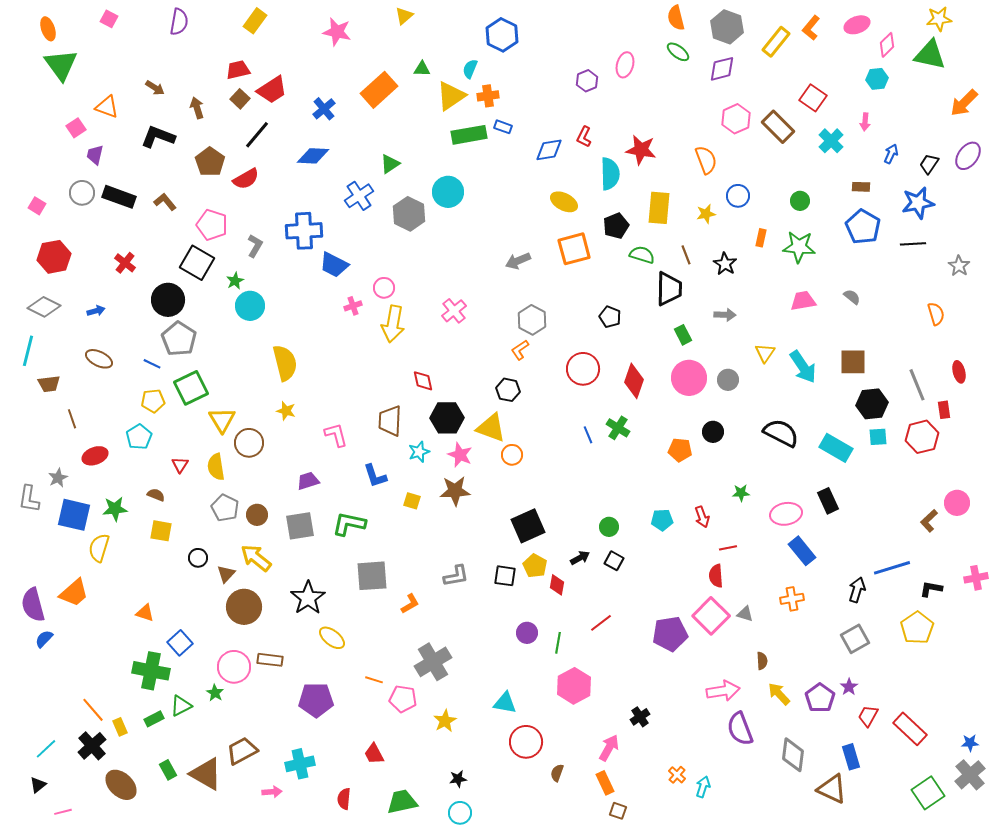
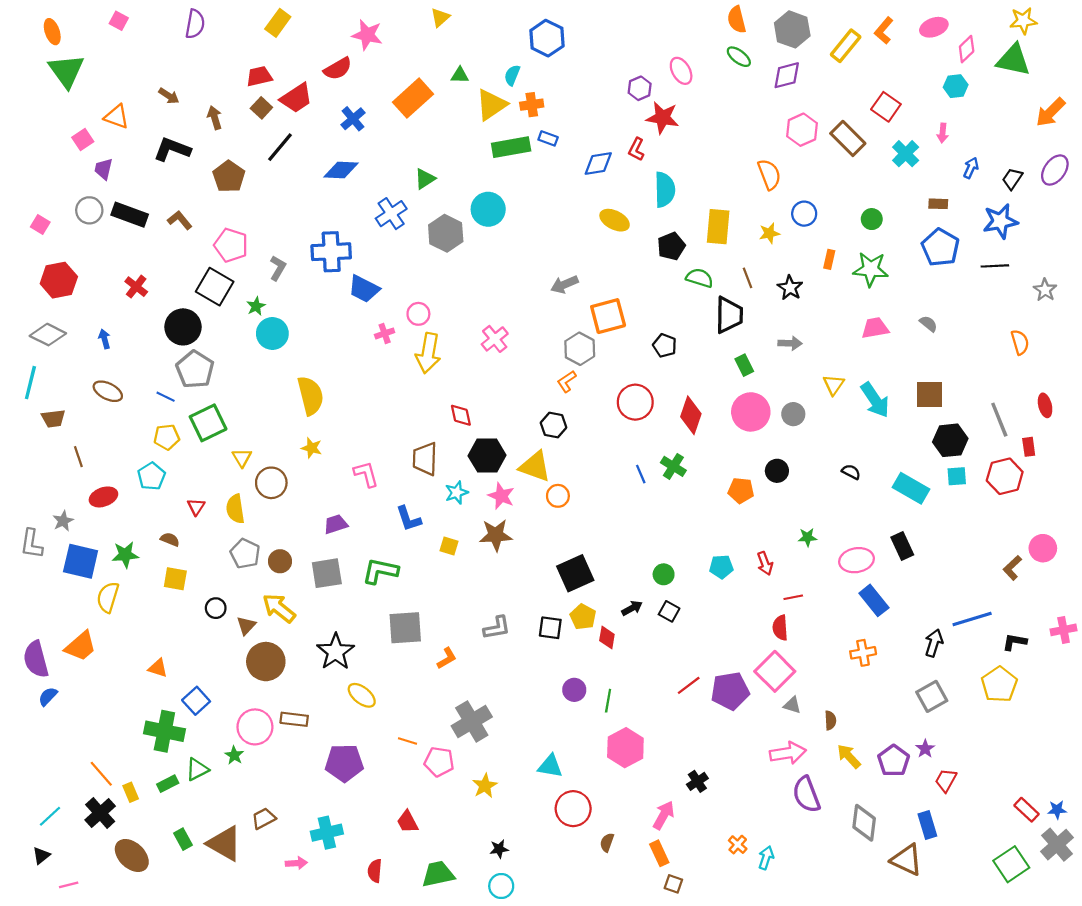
pink ellipse: (625, 65) -> (681, 71), turned -45
red star: (641, 150) -> (663, 118), moved
red semicircle: (246, 179) -> (338, 69), moved
orange square: (574, 249) -> (608, 316), moved
blue arrow: (96, 311) -> (105, 339), turned -90
yellow triangle: (222, 420) -> (242, 458), size x0.7
black semicircle: (781, 433) -> (851, 472), size x0.5
gray triangle: (745, 614) -> (792, 705), moved
red line: (601, 623) -> (689, 685), moved
red rectangle: (910, 729) -> (1027, 810), moved, size x0.7
brown trapezoid: (242, 751) -> (264, 818), size x0.7

